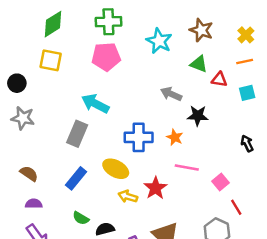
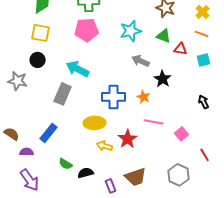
cyan star: (159, 41) -> (131, 31), moved, turned 30
orange line: (245, 61) -> (202, 34), turned 32
black circle: (17, 83) -> (38, 60), moved
black star: (198, 116) -> (163, 79), turned 30
yellow ellipse: (116, 169) -> (95, 123), turned -30
brown semicircle: (29, 174) -> (12, 134), moved
blue rectangle: (76, 178) -> (49, 133), moved
red line: (236, 207) -> (205, 155), moved

